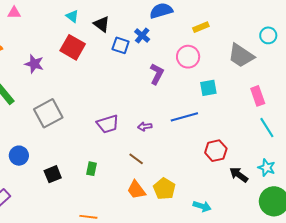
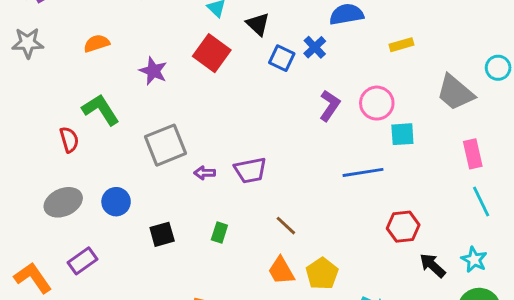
pink circle: (188, 57) -> (377, 103), moved
purple arrow: (145, 126) -> (205, 173), moved

